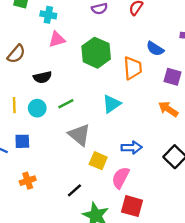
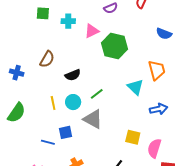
pink triangle: (57, 39) -> (92, 31), moved
orange trapezoid: (133, 68) -> (157, 70), moved
cyan triangle: (112, 104) -> (135, 87), turned -30
gray triangle: (79, 135) -> (93, 119), moved
blue arrow: (132, 148) -> (158, 109), moved

